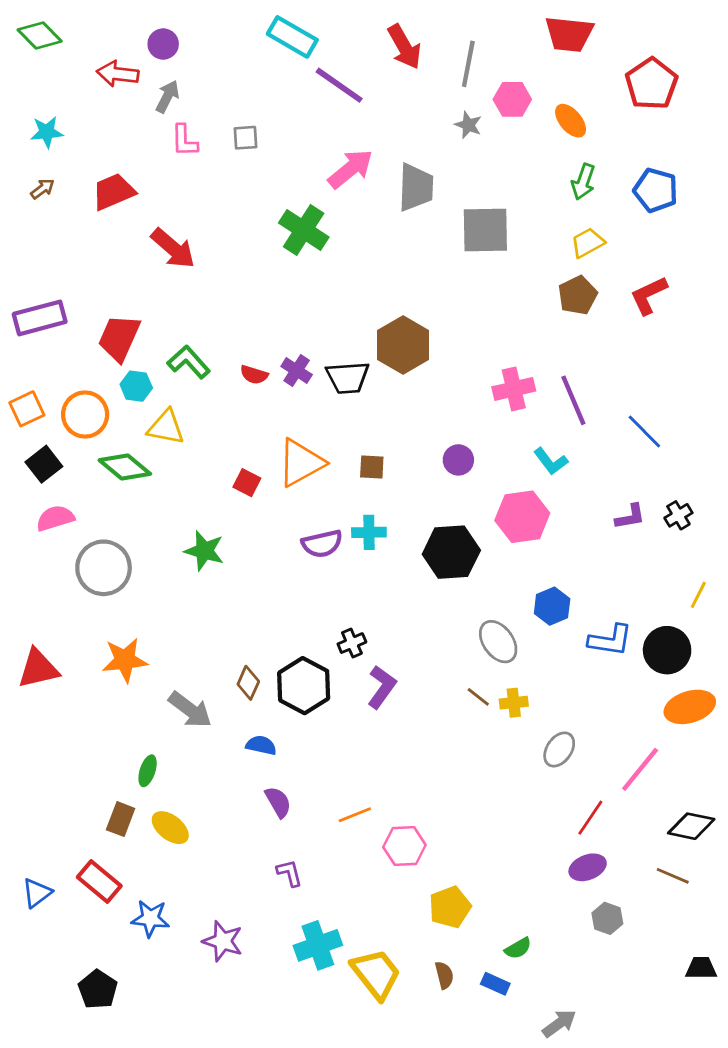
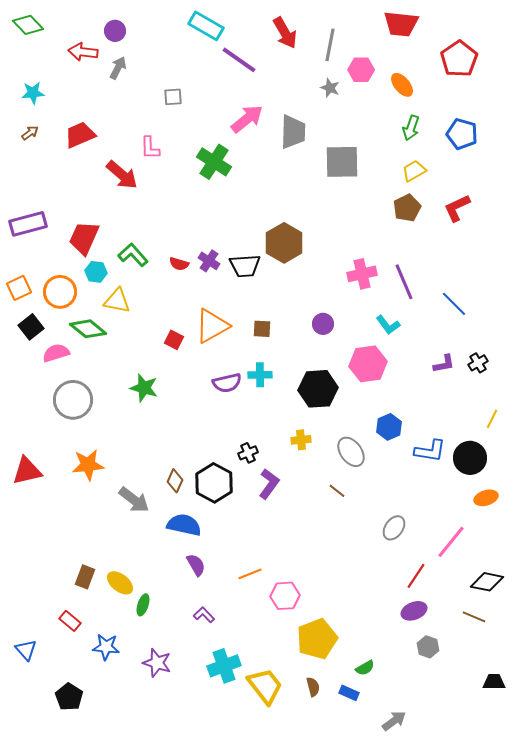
pink L-shape: (184, 141) -> (150, 148), moved
pink semicircle: (55, 518) -> (56, 353), moved
yellow cross: (514, 703) -> (301, 440), moved
orange ellipse: (690, 707) -> (486, 498), size x0.7
blue semicircle: (261, 745) -> (184, 525), size x1.6
green ellipse: (148, 771) -> (143, 605), moved
purple L-shape: (289, 873) -> (204, 615), turned -30
red rectangle: (99, 882) -> (70, 621), size x0.7
blue triangle: (37, 893) -> (26, 650), moved, turned -35
yellow pentagon: (450, 907) -> (317, 639), size x1.4

